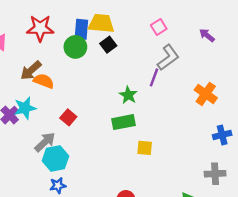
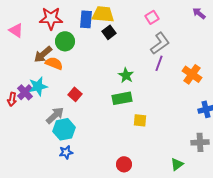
purple arrow: (207, 35) -> (199, 13), moved
green circle: (75, 47) -> (65, 41), moved
purple line: (154, 77) -> (159, 63), moved

